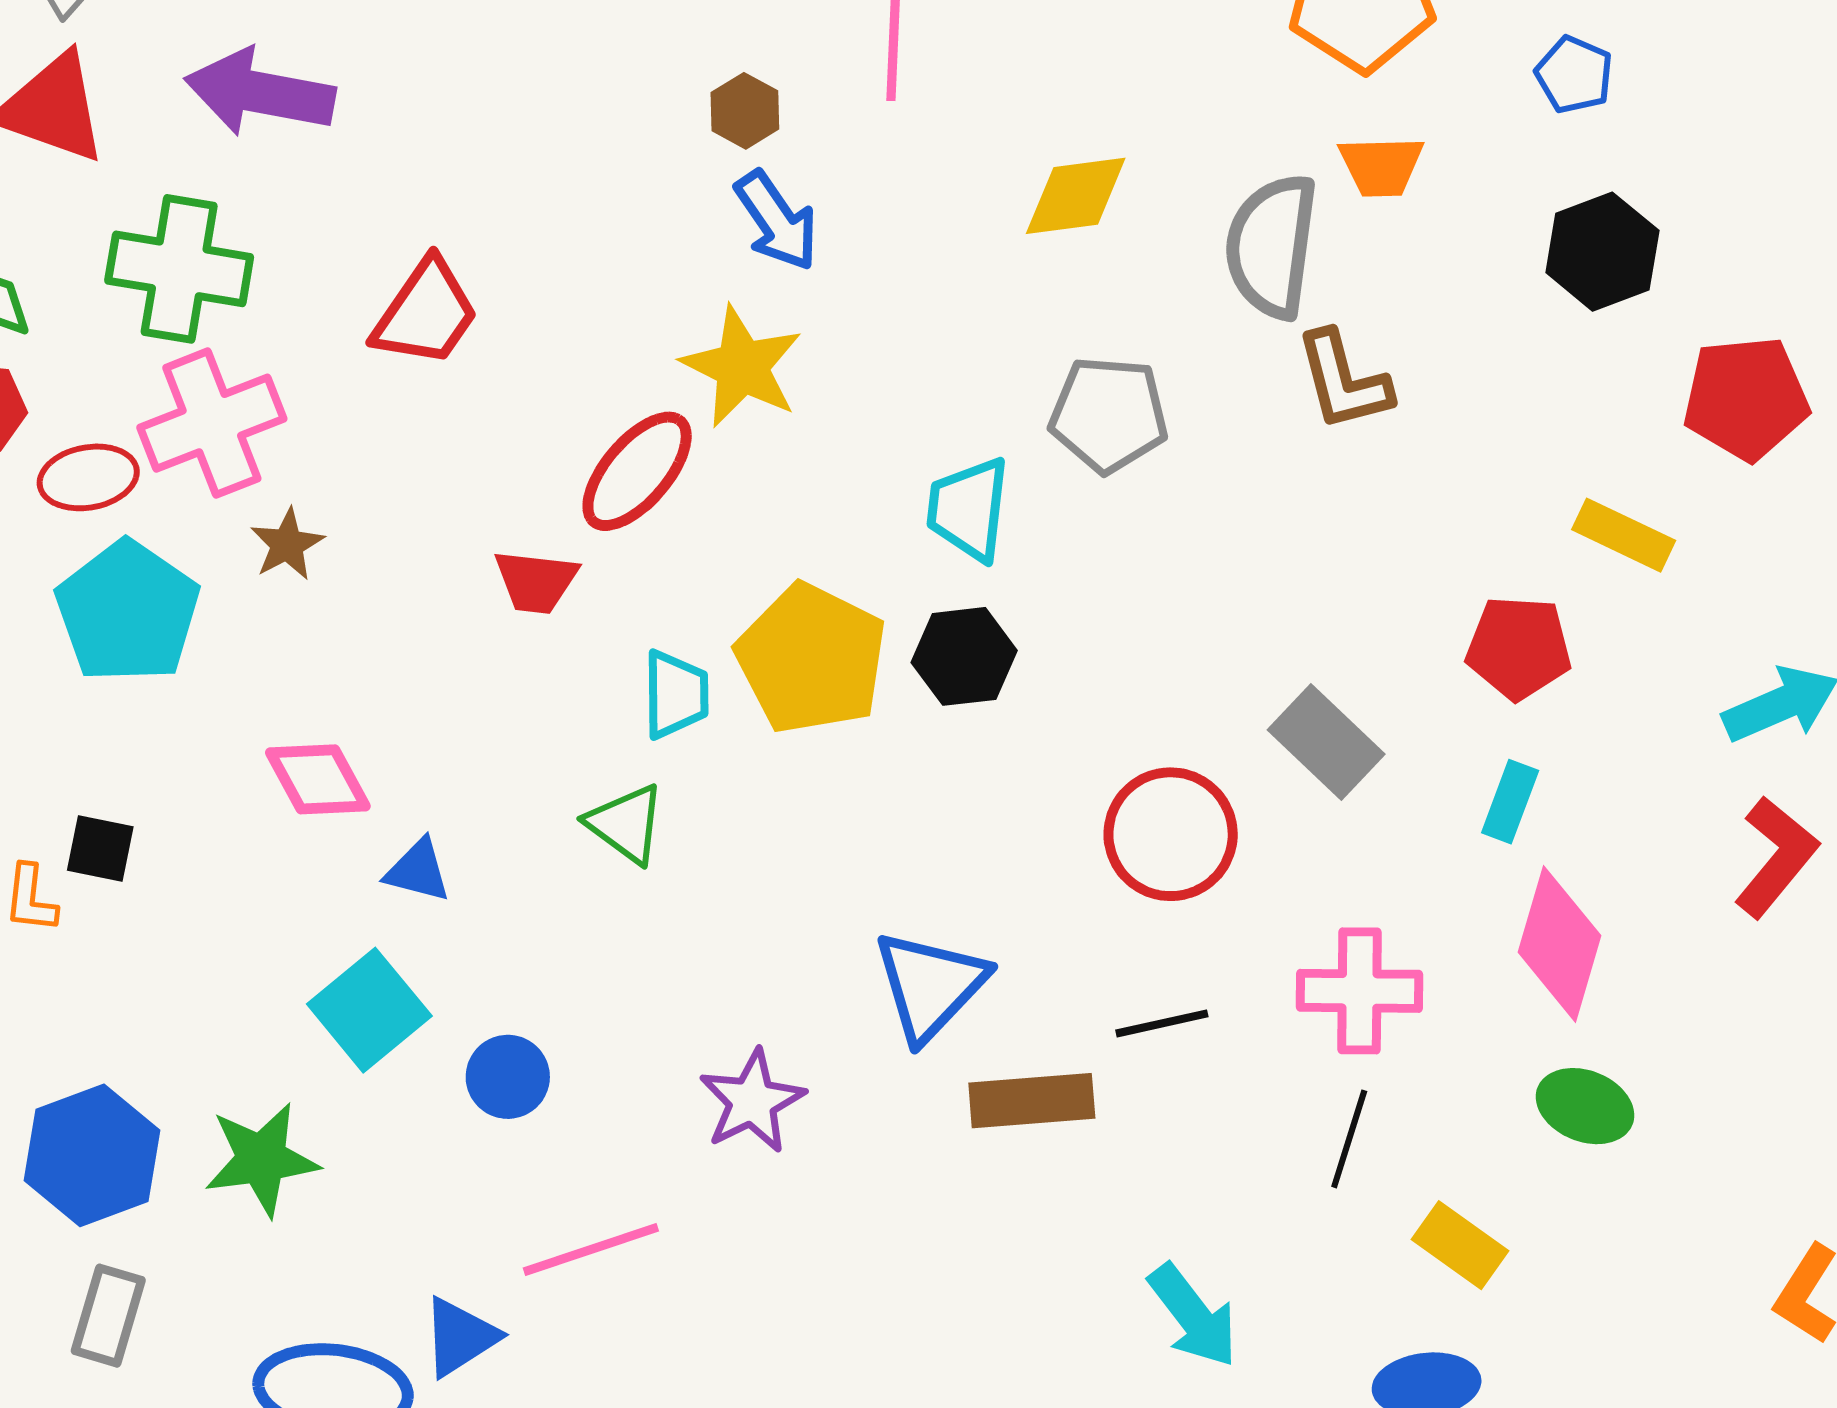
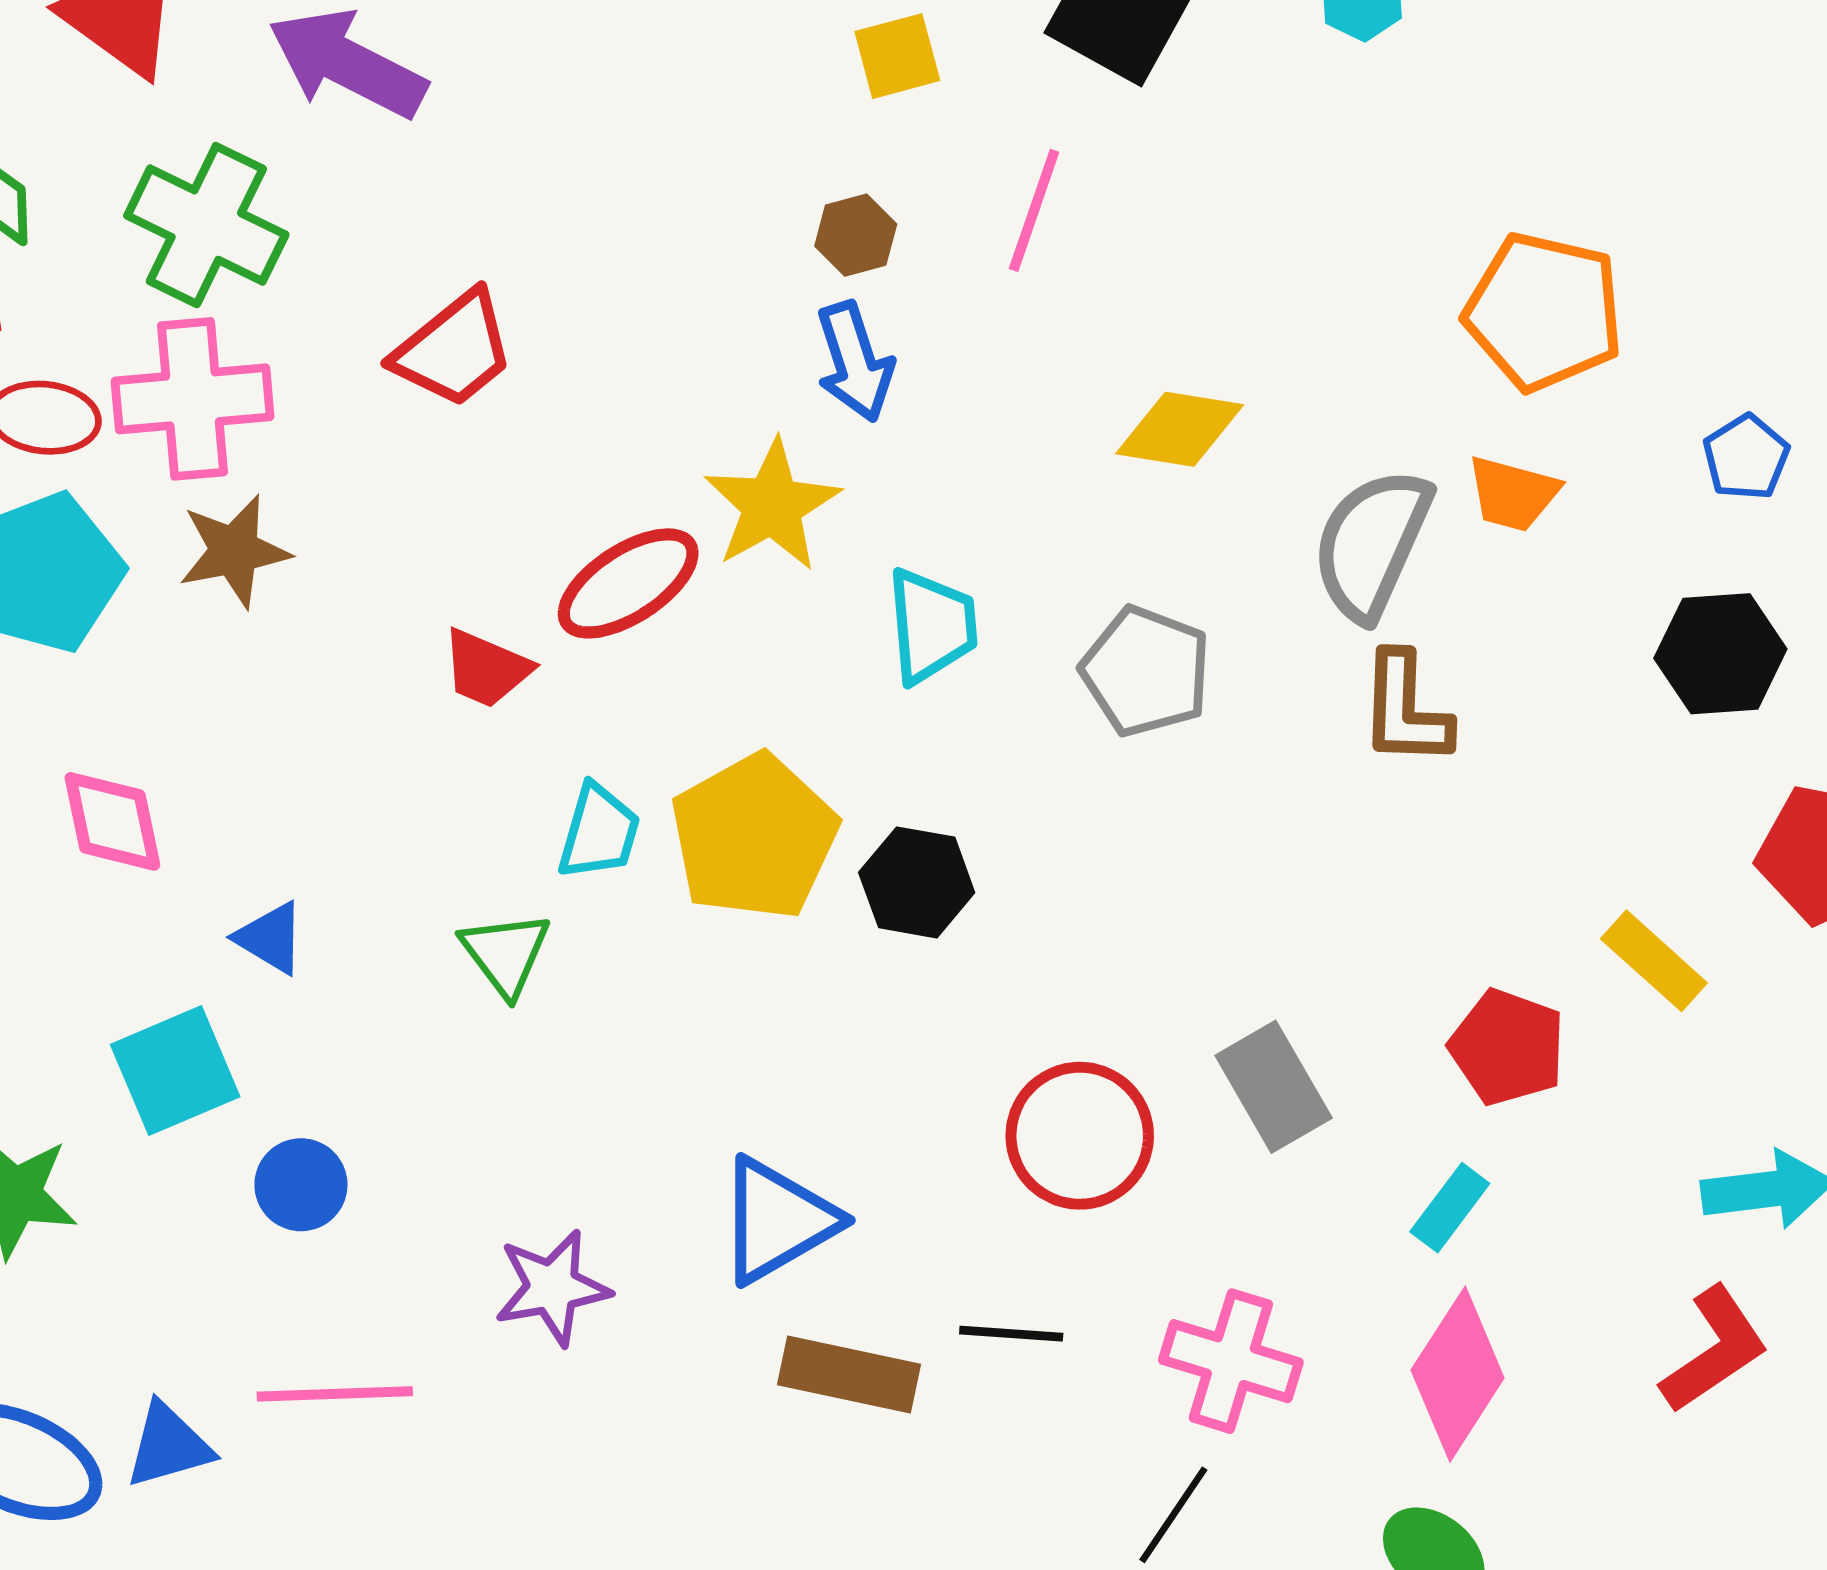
cyan trapezoid: (968, 509) -> (932, 626), moved, turned 152
brown star: (287, 544) -> (234, 551), size x1.4
pink diamond: (318, 779) -> (112, 821), moved

